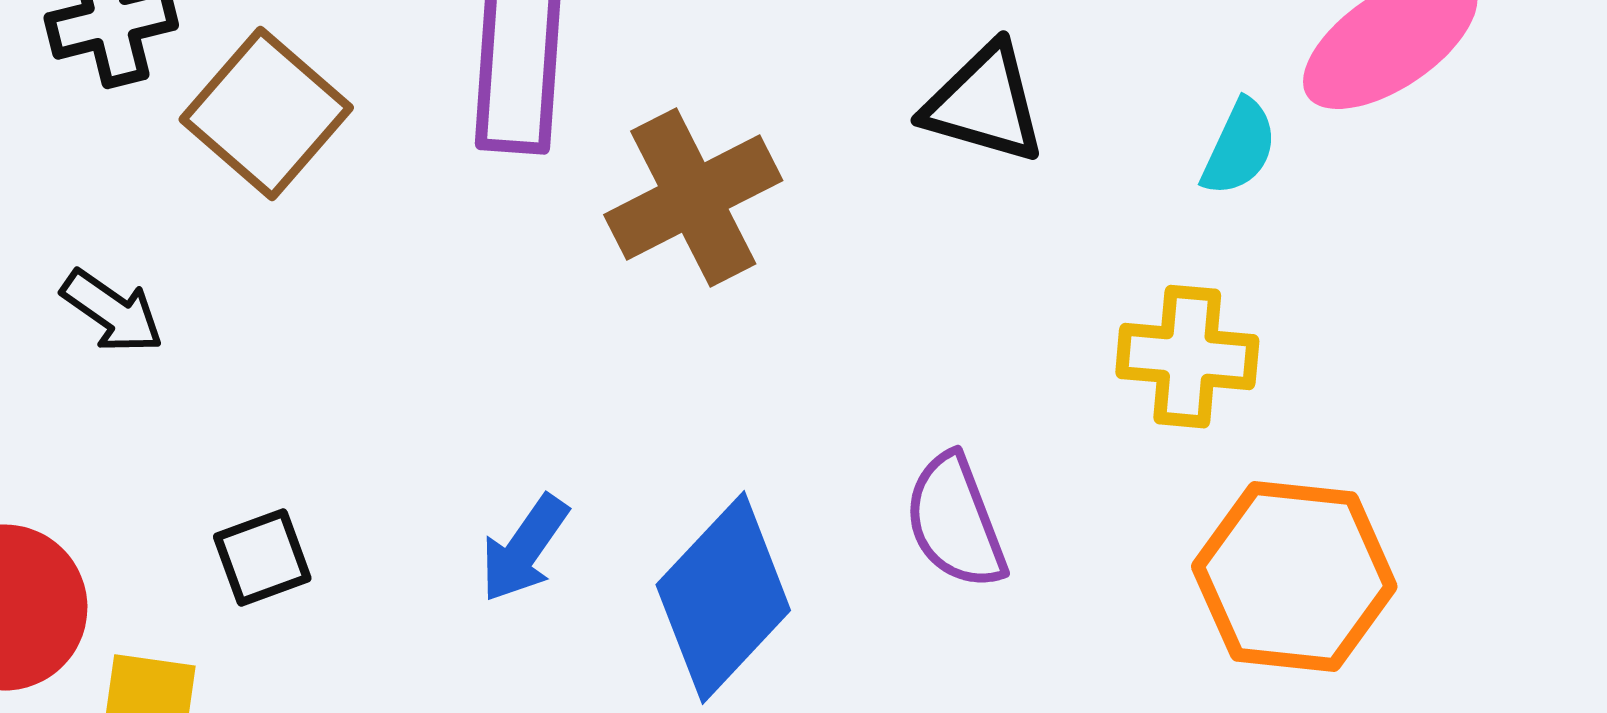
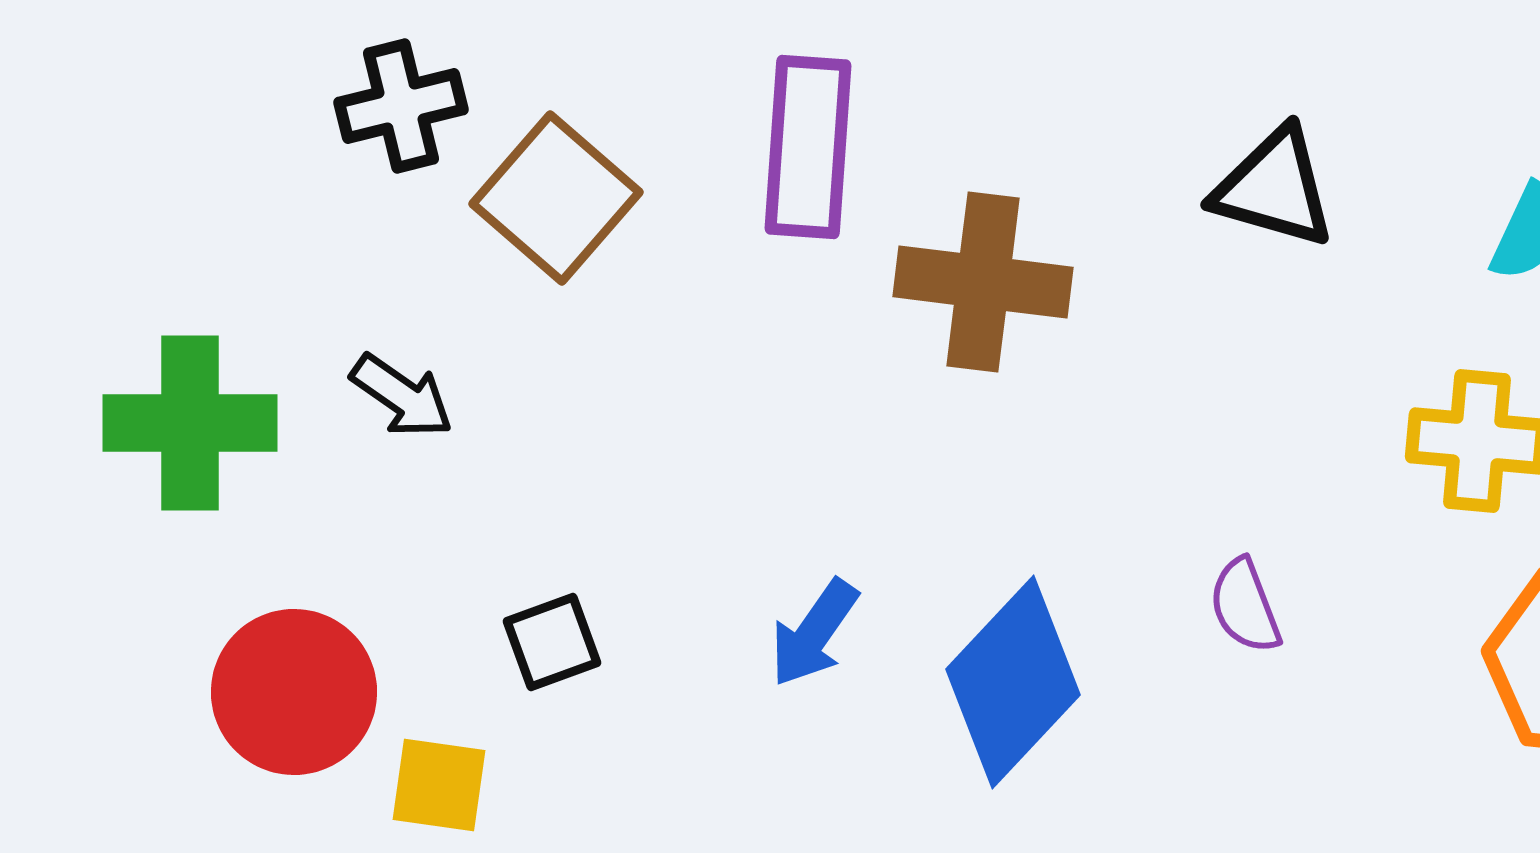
brown cross: (693, 198) -> (983, 282), turned 34
purple semicircle: (955, 522) -> (1245, 606), size x0.7

